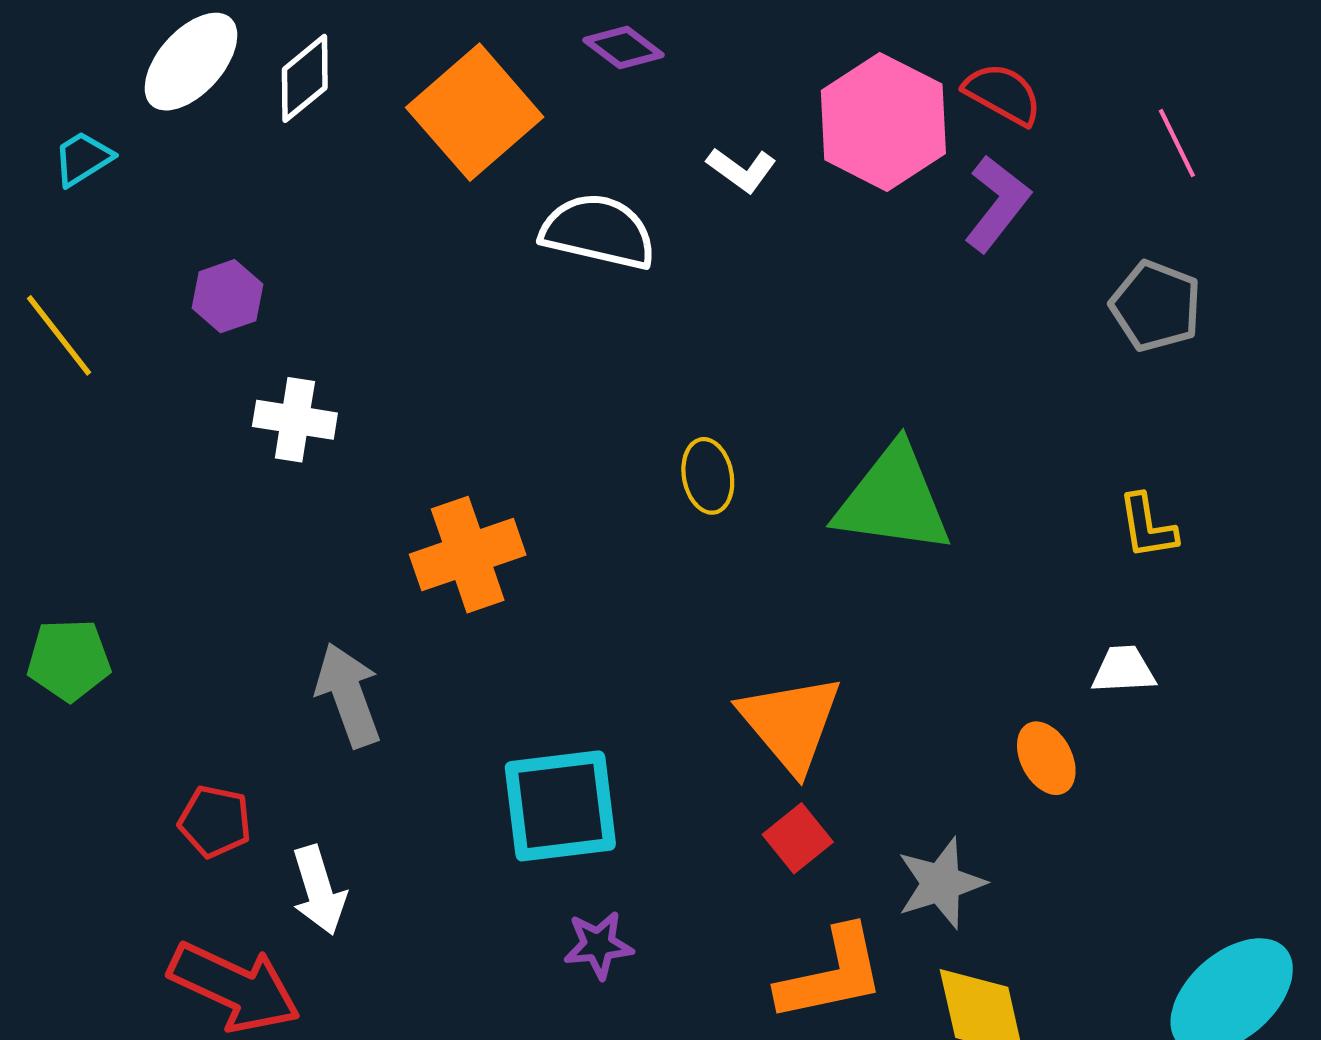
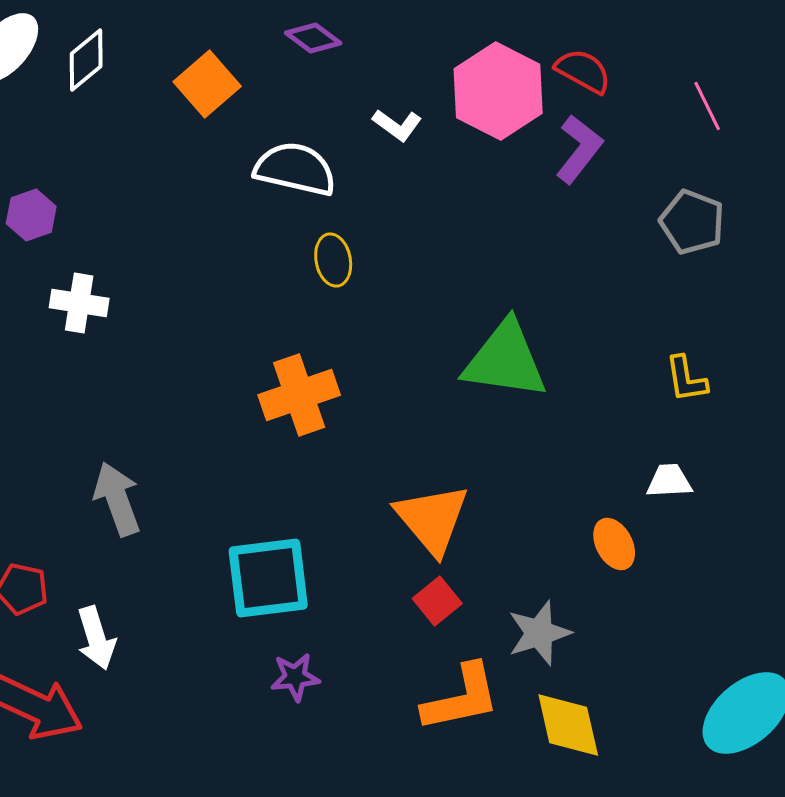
orange square: (475, 112) -> (207, 84), size x0.7
yellow ellipse: (708, 476) -> (333, 260), moved
orange cross: (468, 555) -> (299, 395), moved

